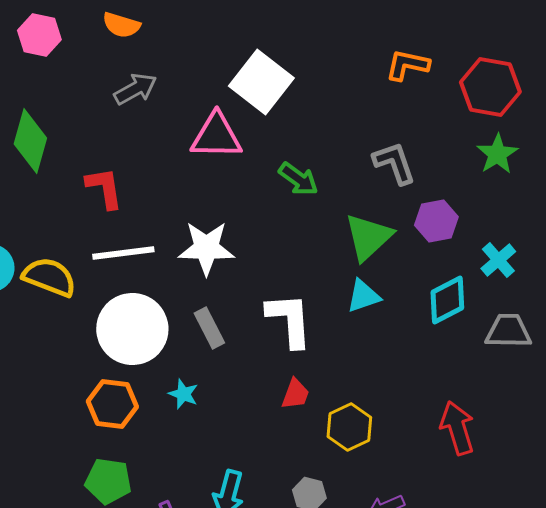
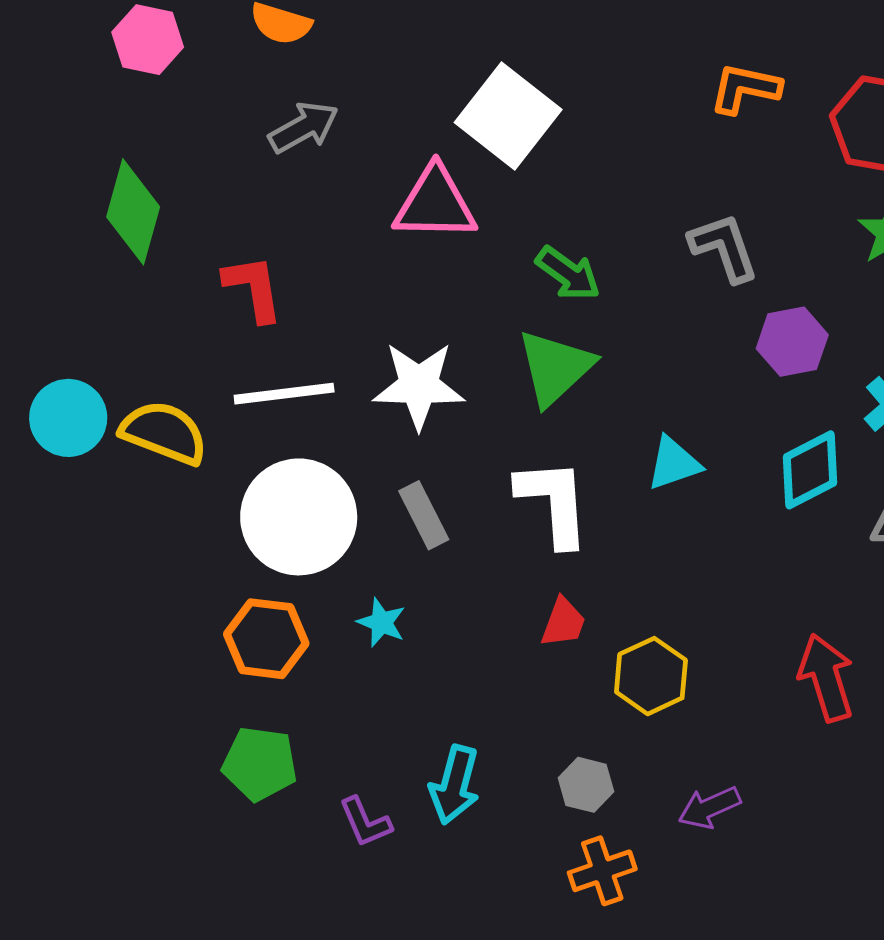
green triangle: (368, 237) -> (555, 368), moved

